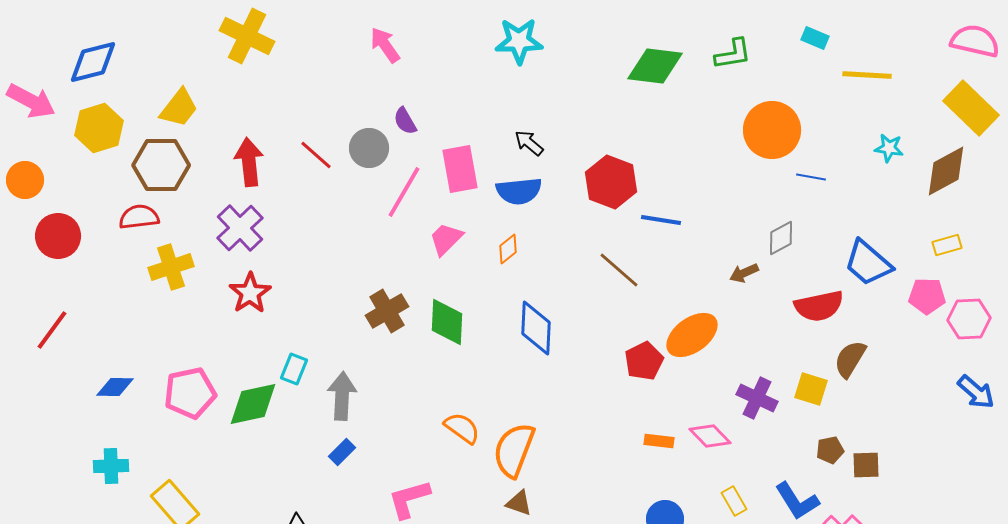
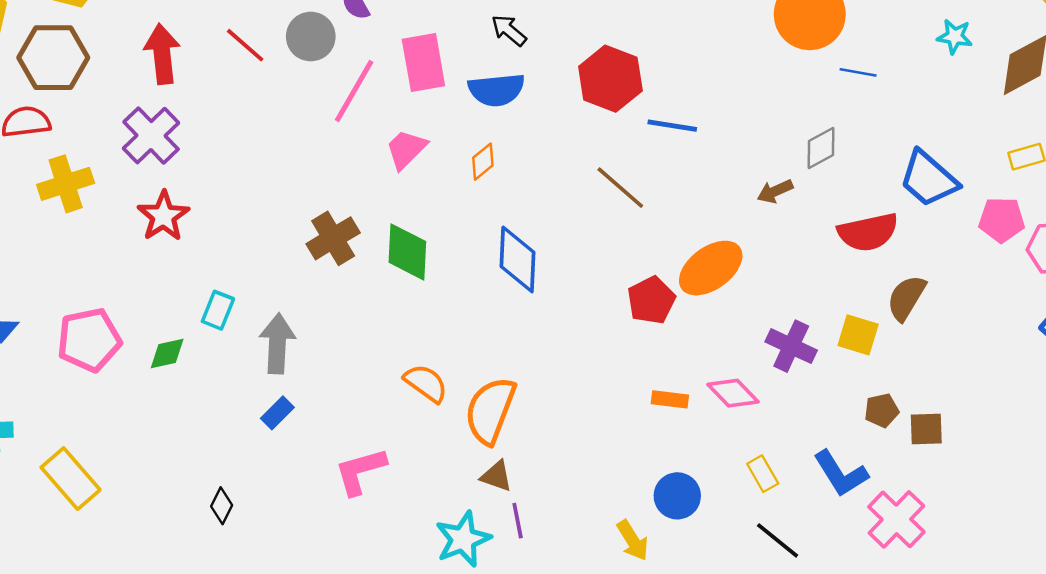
green diamond: (253, 404) -> (167, 353), size x0.6

